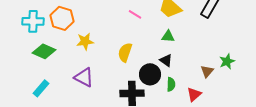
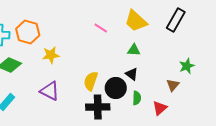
yellow semicircle: (125, 52) -> (91, 81), moved
green star: (227, 61) -> (187, 66), moved

